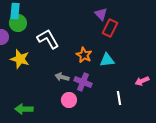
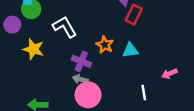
gray arrow: (62, 77) -> (80, 79), moved
purple cross: (83, 82) -> (81, 61), moved
pink circle: (69, 100) -> (88, 95), size x1.5

